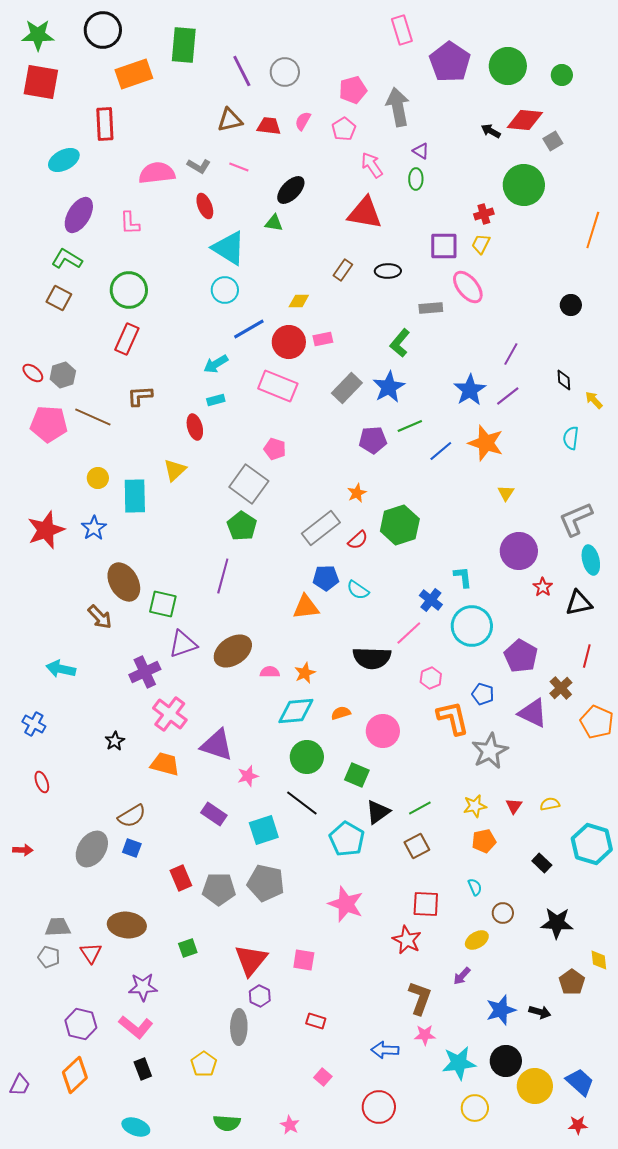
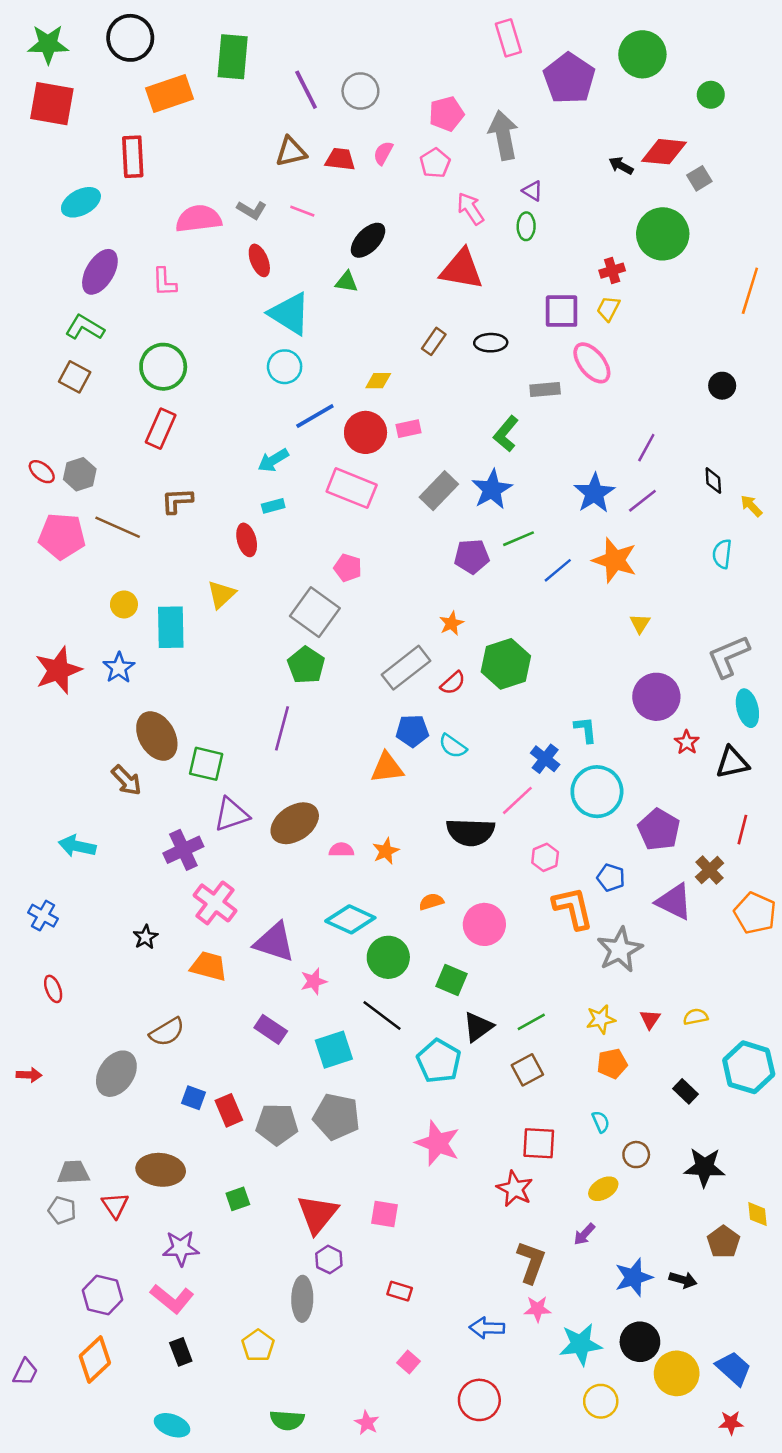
green circle: (508, 66) -> (642, 54), moved
cyan diamond: (296, 711) -> (350, 919), moved, turned 30
blue square: (132, 848) -> (194, 1098), moved

